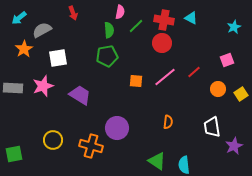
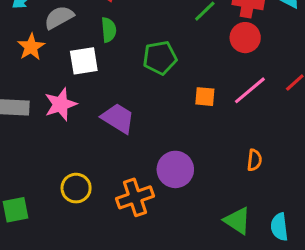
green semicircle: (109, 30) -> (109, 30), moved
orange cross: (91, 146) -> (135, 197), turned -35

